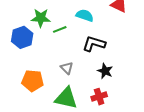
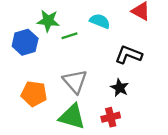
black L-shape: (94, 44) -> (129, 55), moved
gray triangle: (67, 68) -> (75, 81), size x1.6

